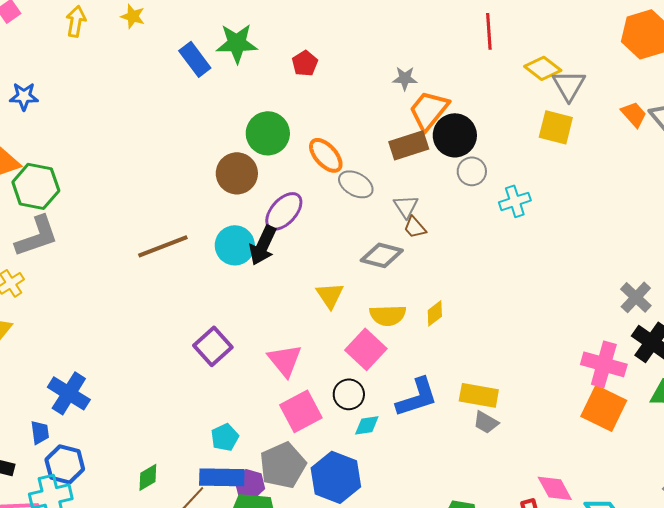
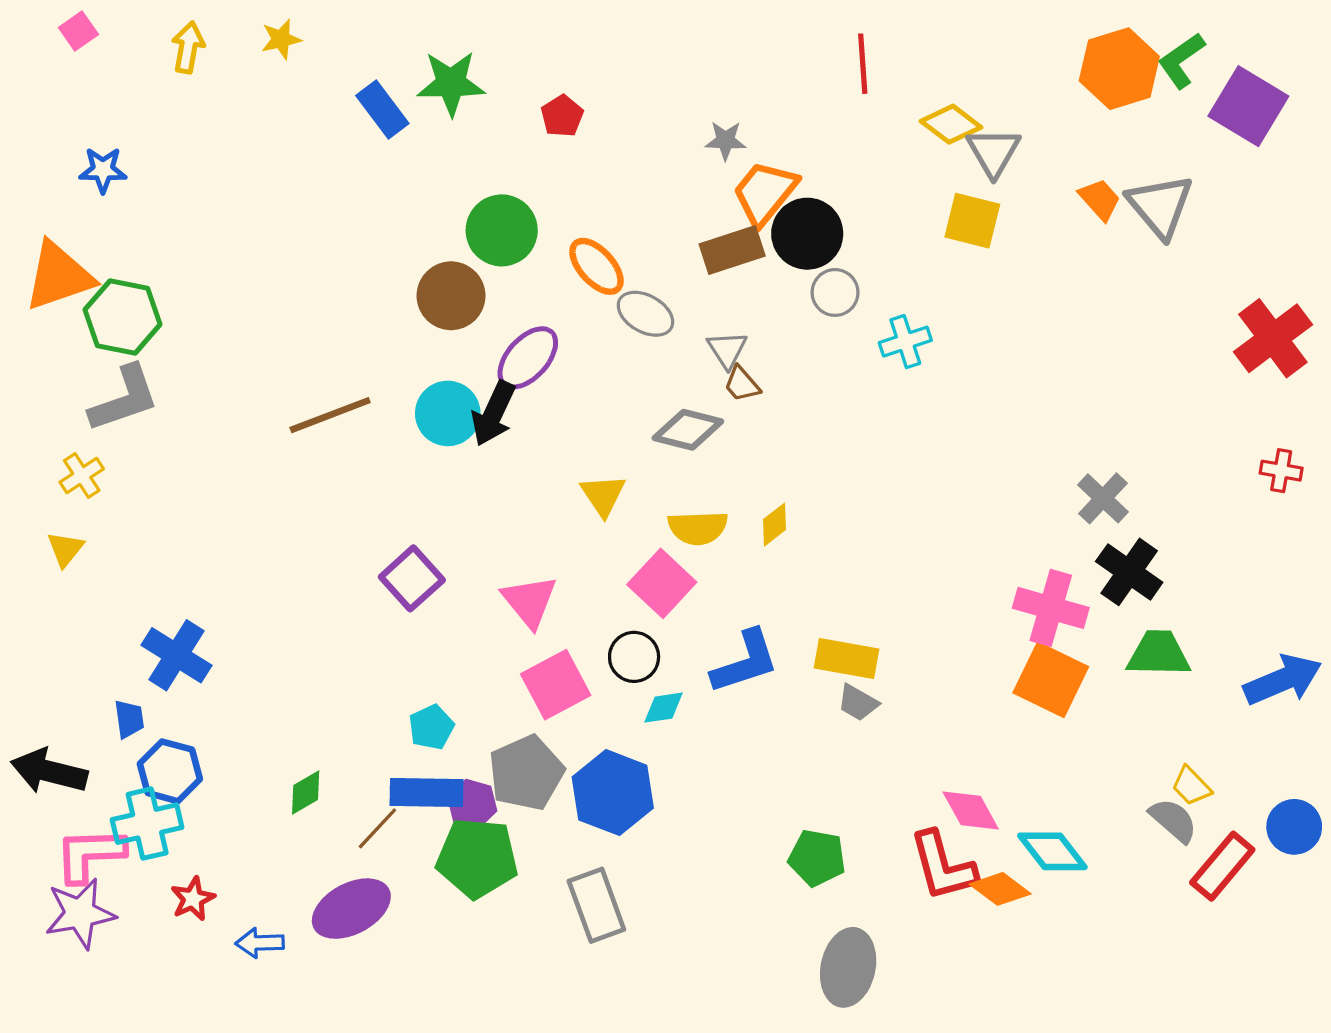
yellow star: (133, 16) -> (281, 39), turned -30

